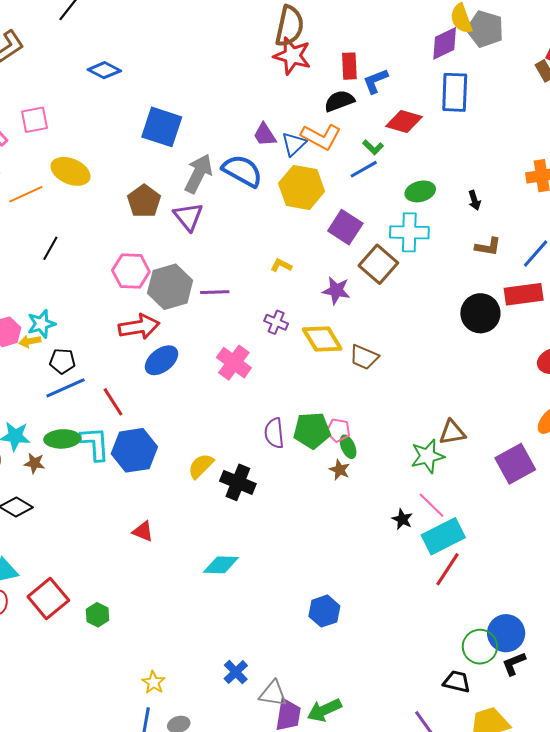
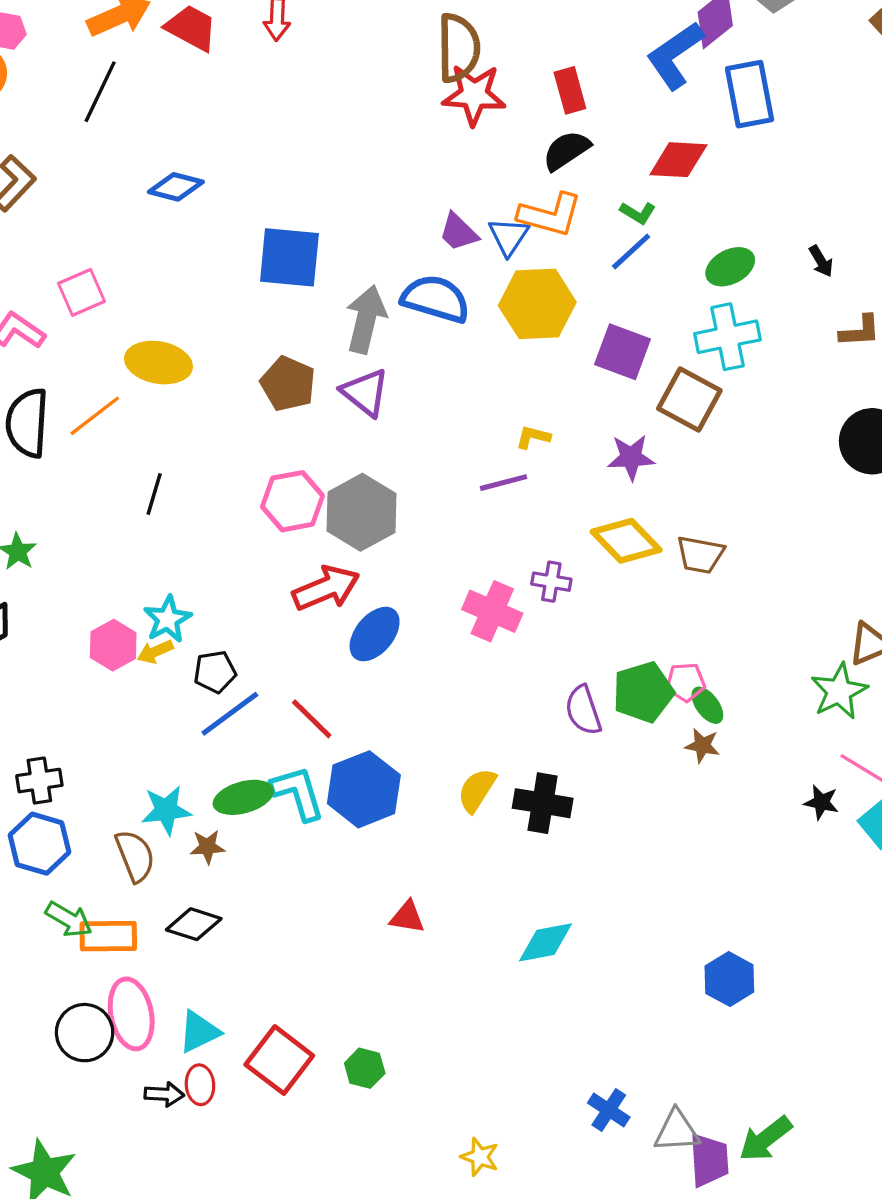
blue L-shape: (376, 81) -> (675, 55), moved, size x1.5
purple line: (215, 292) -> (504, 483), moved
purple cross: (276, 322) -> (551, 582), moved

